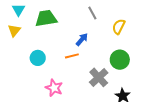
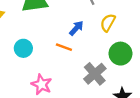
yellow semicircle: (119, 27) -> (108, 23), moved
orange line: (72, 56) -> (64, 47), turned 32

